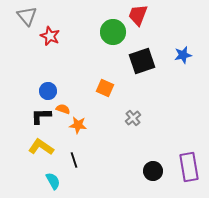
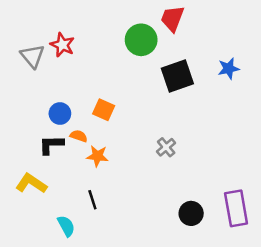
gray triangle: (27, 16) -> (32, 56), moved
orange square: (105, 88) -> (104, 110), moved
yellow L-shape: (41, 147) -> (31, 183), moved

